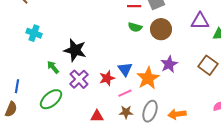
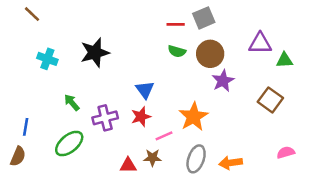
black star: (75, 50) -> (95, 53), moved, turned -30
purple star: (169, 64) -> (223, 81), moved
blue triangle: (125, 69) -> (145, 90), moved
purple cross: (79, 79) -> (105, 118), turned 30
brown star: (126, 112) -> (152, 158), moved

